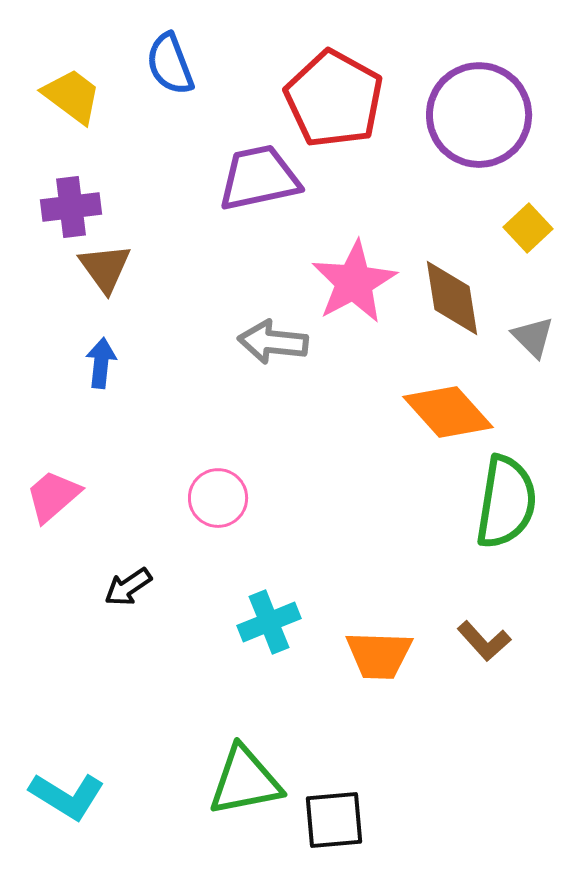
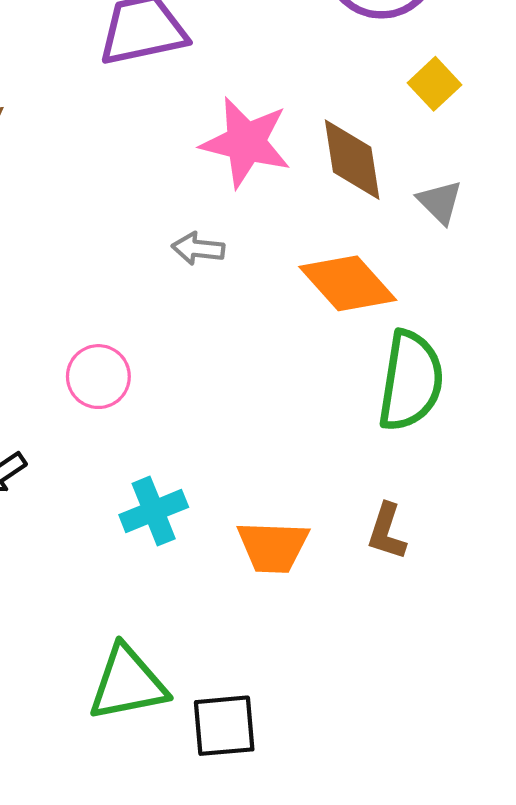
pink star: (354, 282) -> (246, 142), turned -30
gray arrow: (273, 342) -> (198, 249), moved, size x0.7
brown L-shape: (484, 641) -> (387, 532), turned 60

